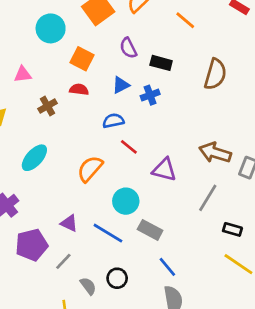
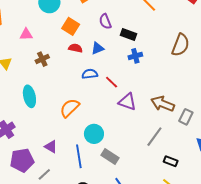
brown semicircle: (215, 74) -> (181, 45), moved
red semicircle: (79, 90) -> (75, 48), moved
blue cross: (150, 95) -> (135, 56), moved
red line: (129, 147) -> (112, 82), moved
cyan ellipse: (34, 158) -> (29, 96), turned -60
purple triangle: (164, 170) -> (127, 102), moved
blue line: (108, 233) -> (79, 156), turned 45

